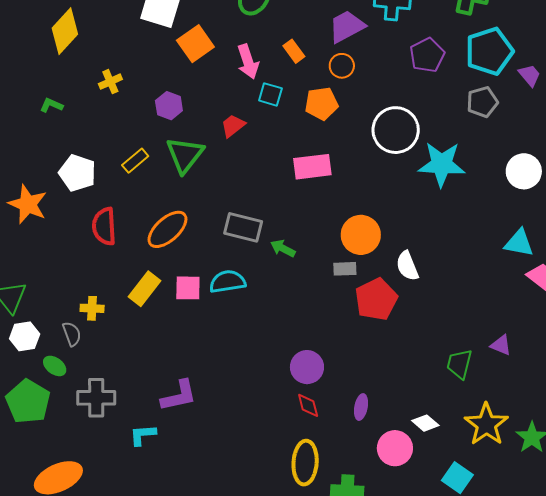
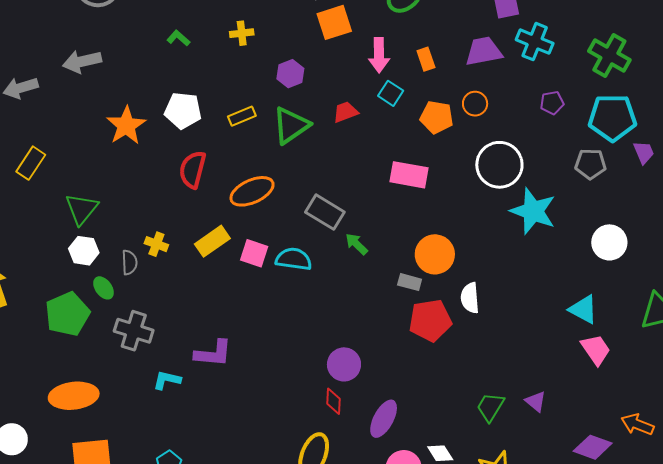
purple pentagon: (427, 55) -> (552, 103), size x0.7
orange circle: (342, 66) -> (475, 104), moved
white pentagon: (77, 173) -> (183, 111), turned -30
purple ellipse: (361, 407) -> (384, 419), size x1.5

